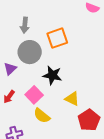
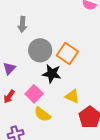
orange square: (57, 38) -> (67, 54), moved, turned -35
gray circle: (30, 52) -> (40, 50), moved

